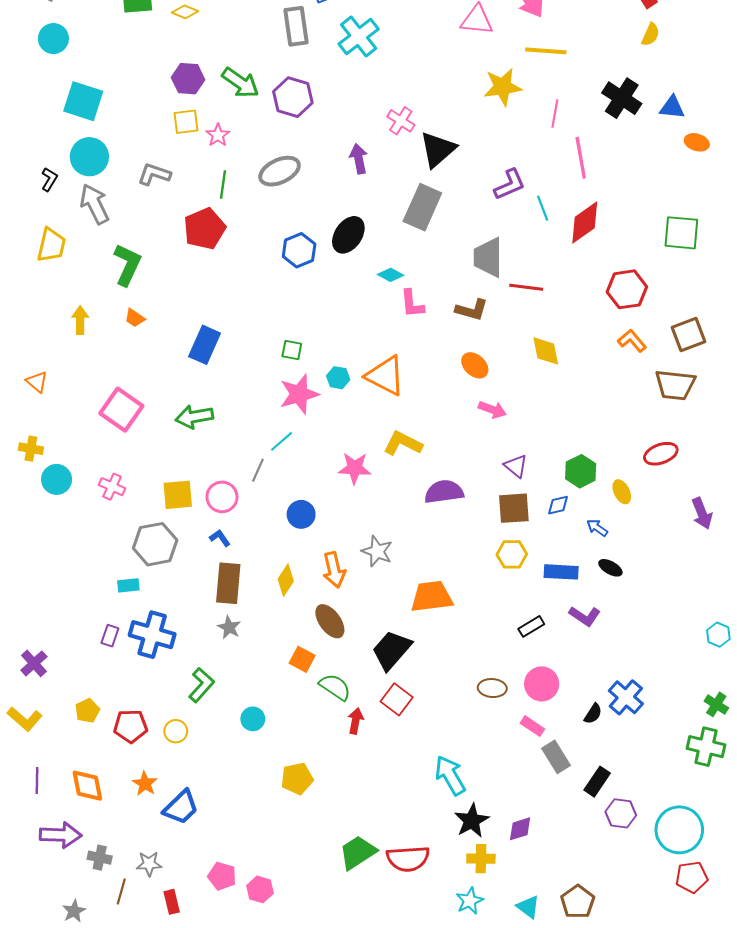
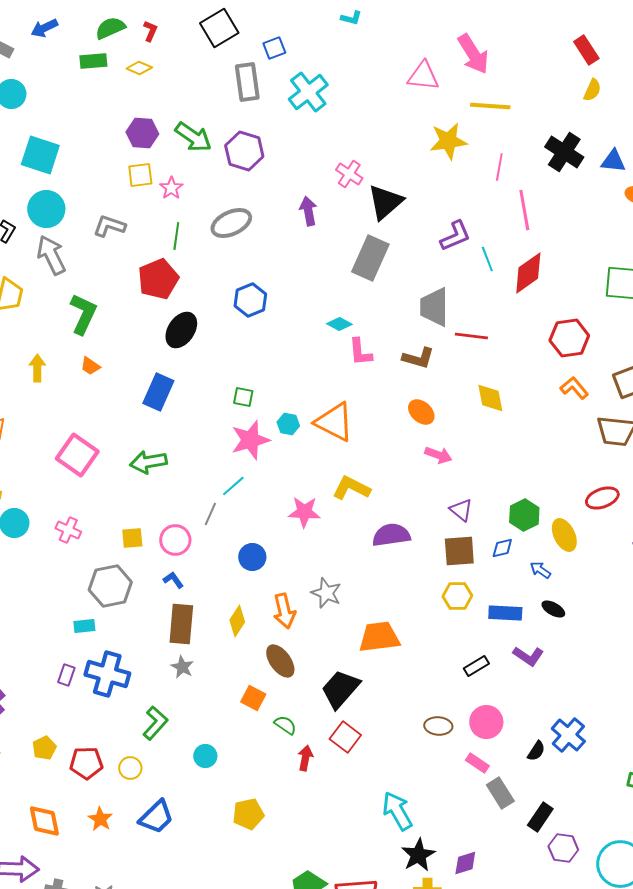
black ellipse: (348, 235) -> (181, 330), moved
yellow ellipse: (622, 492) -> (564, 535), size x1.4
yellow square: (178, 495) -> (132, 538), size x0.7
green semicircle: (335, 687) -> (285, 725), size x0.7
blue trapezoid: (181, 807) -> (156, 817), moved

